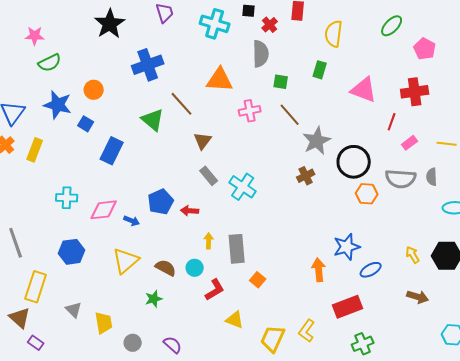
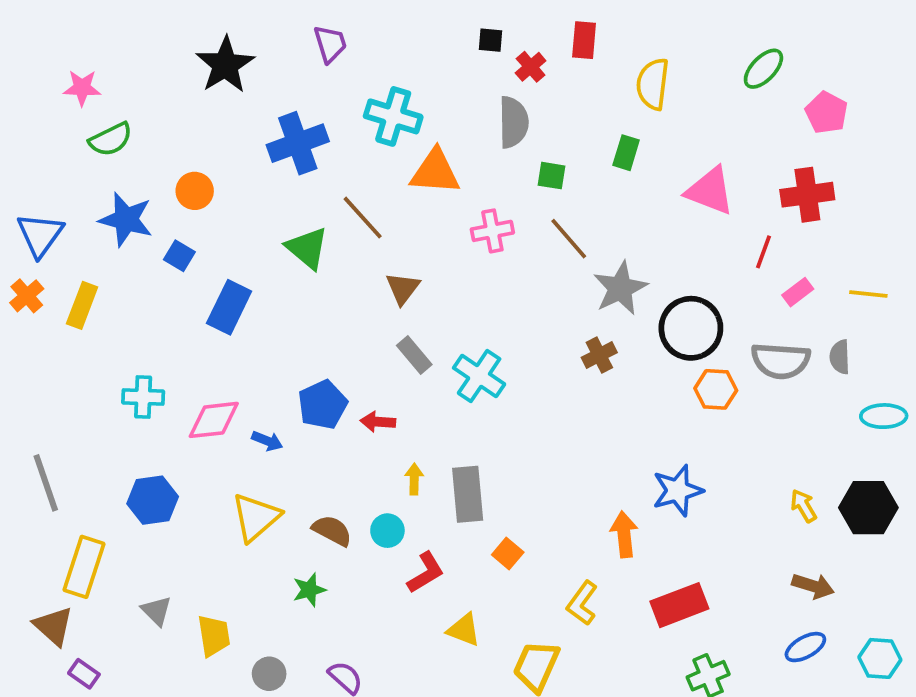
cyan cross: (215, 24) -> (393, 116), moved
blue ellipse: (371, 270) -> (805, 647), moved
yellow L-shape: (307, 331) -> (582, 603), moved

